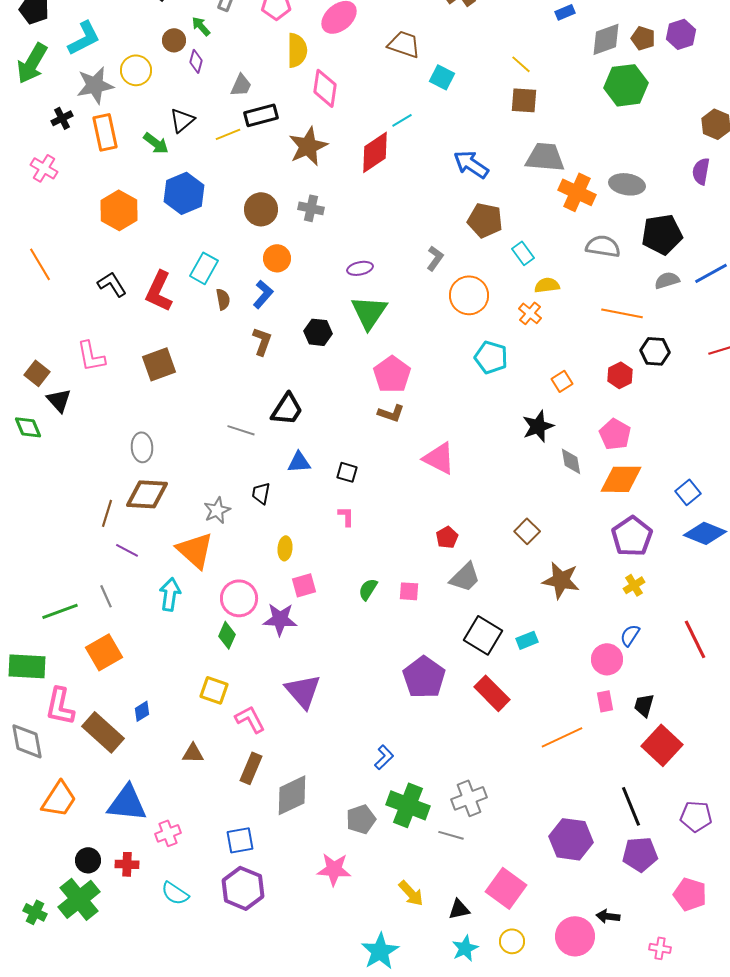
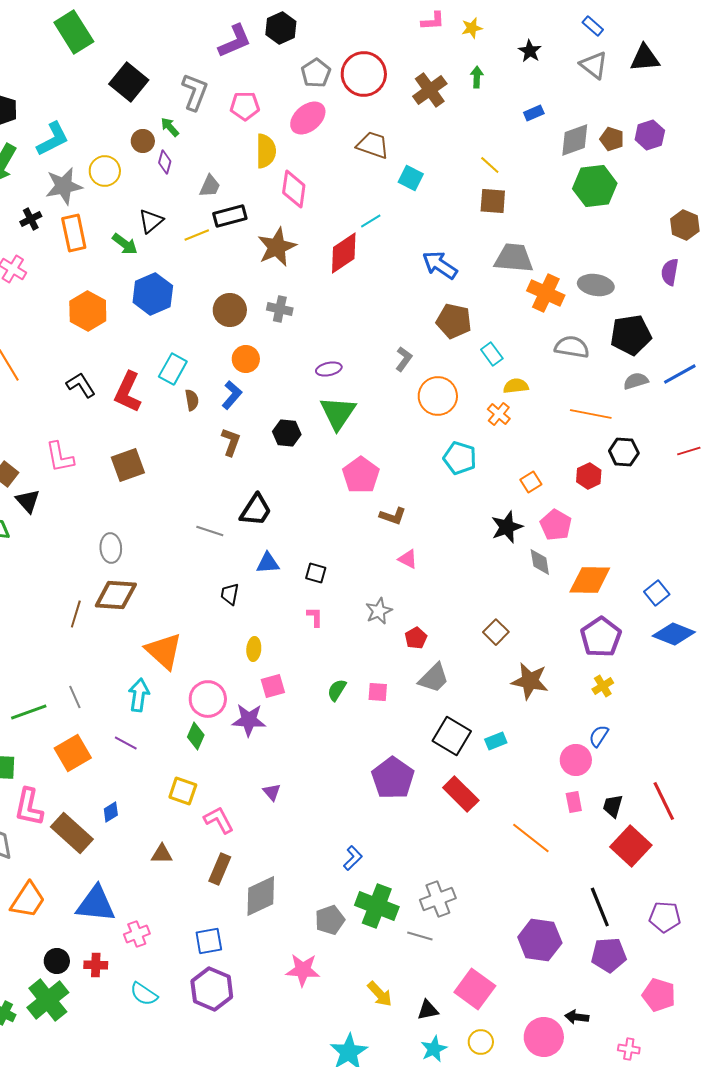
brown L-shape: (391, 413) -> (393, 516), moved
pink pentagon: (615, 434) -> (556, 525), moved
pink triangle: (439, 458) -> (408, 559), size x0.6
gray star: (217, 510) -> (379, 611), moved
purple line: (127, 550) -> (126, 743), moved
red line: (695, 639) -> (664, 801), moved
purple triangle: (303, 691) -> (272, 792), size x0.5
orange line: (562, 737) -> (531, 838), turned 63

